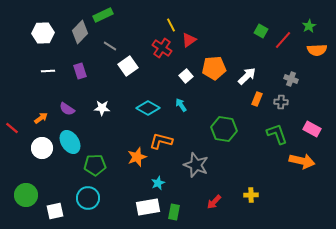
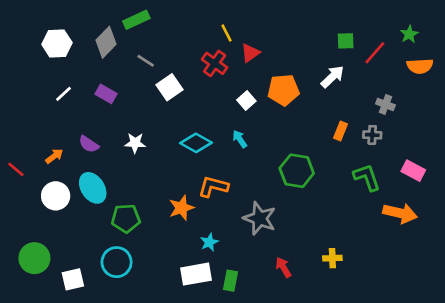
green square: (261, 31) -> (346, 41), turned -32
white line: (48, 71) -> (64, 94), turned -40
purple rectangle: (80, 71) -> (106, 94), turned -42
white arrow: (247, 76) -> (332, 77), moved
red arrow: (214, 202) -> (283, 267), turned 105

